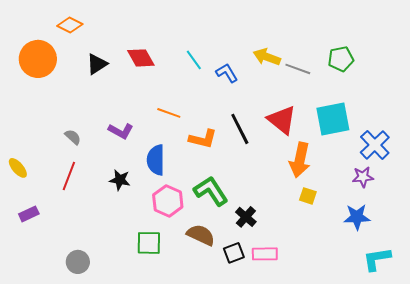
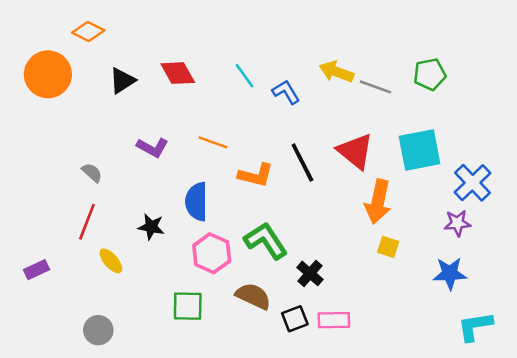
purple L-shape: (121, 131) -> (152, 147), moved
yellow ellipse: (18, 168) -> (111, 261), moved

